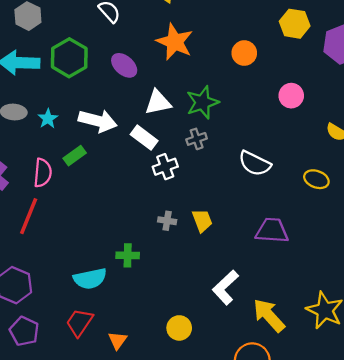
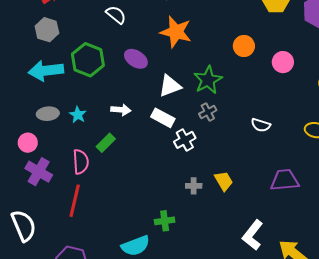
orange circle: (244, 53) -> (244, 46), moved
white arrow: (98, 121) -> (121, 110), size x0.6
white semicircle: (255, 163) -> (261, 125), size x0.7

